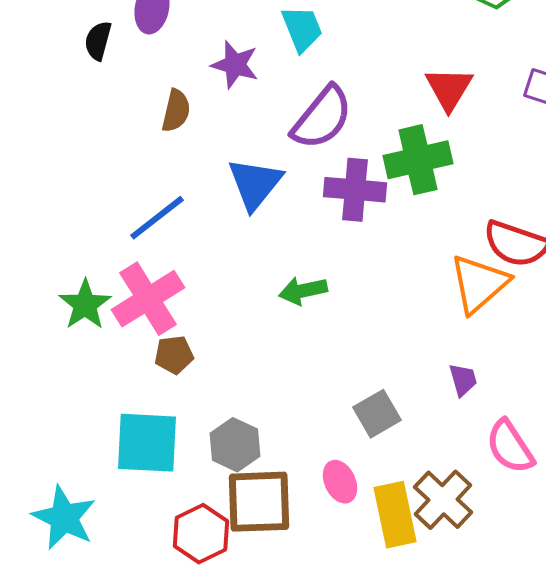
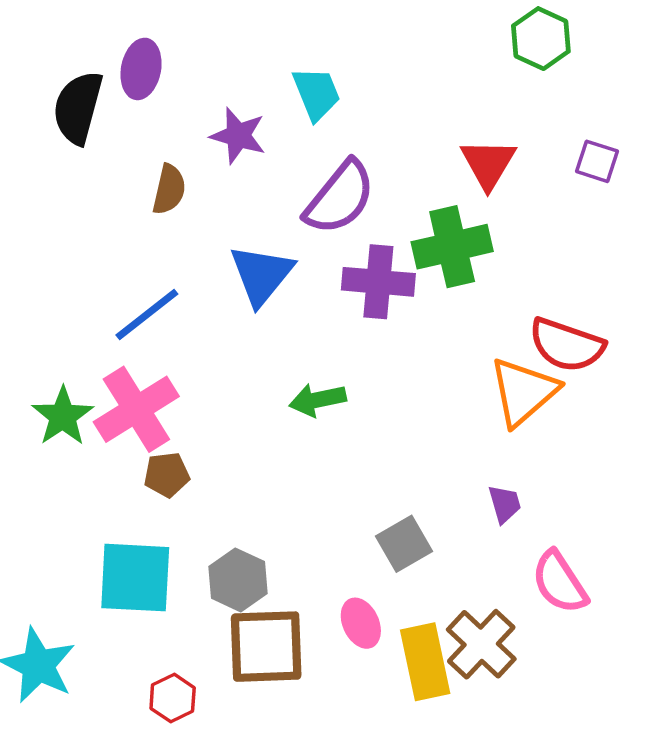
black semicircle: (98, 41) -> (78, 108), size x1.6
red hexagon: (201, 534) -> (173, 698), moved, size x0.7

